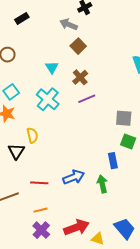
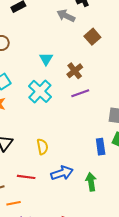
brown square: (78, 46) -> (92, 37), moved
yellow semicircle: (32, 135) -> (42, 147), moved
blue rectangle: (113, 161) -> (101, 147), moved
orange line: (41, 210) -> (14, 203), moved

